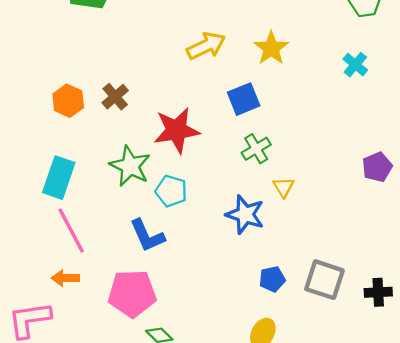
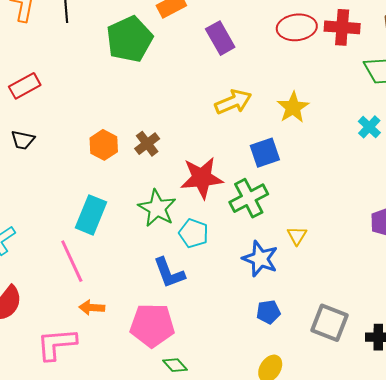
green cross: (256, 149) -> (249, 198), moved, size x1.4
pink line: (71, 230) -> (72, 261), moved
blue pentagon: (272, 279) -> (268, 312), moved

